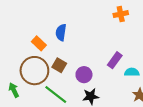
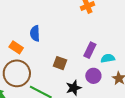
brown square: (59, 65) -> (60, 63), moved
purple circle: (84, 75) -> (93, 76), moved

